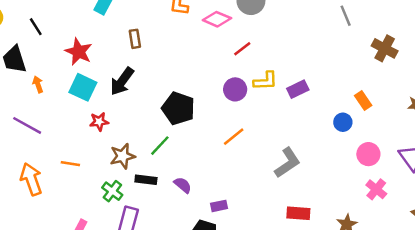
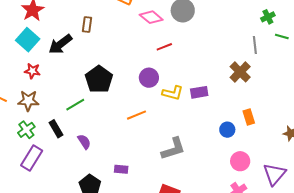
brown rectangle: (135, 39) -> (87, 24), moved
brown cross: (385, 48) -> (240, 72), moved
yellow L-shape: (265, 81) -> (173, 93), moved
brown star: (123, 156) -> (28, 101), moved
black rectangle: (146, 180) -> (56, 129), turned 36
purple rectangle: (219, 206) -> (121, 169), moved

